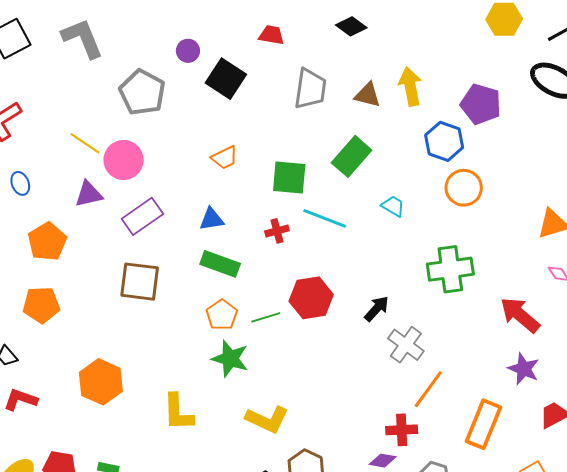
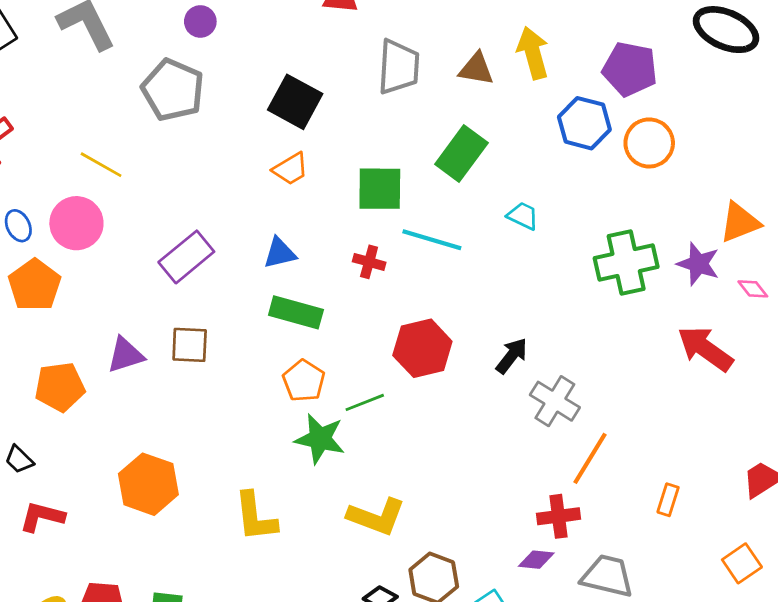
purple circle: (188, 51) -> (200, 21), moved
black square: (226, 79) -> (295, 102), moved
pink circle: (124, 160) -> (76, 223), moved
orange circle: (464, 188) -> (649, 143), moved
purple triangle: (89, 194) -> (125, 355), moved
red cross: (277, 231) -> (369, 262), turned 35
orange pentagon: (47, 242) -> (35, 285), moved
green cross: (450, 269) -> (626, 263), moved
brown square: (140, 282) -> (190, 345), size x0.7
green line: (266, 317) -> (365, 402), moved
purple star: (524, 369) -> (698, 264), moved
orange rectangle: (483, 424) -> (668, 500), size x0.5

